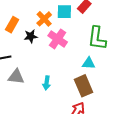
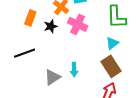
cyan triangle: (89, 63) -> (112, 43), turned -32
gray triangle: (16, 77) -> (52, 77), moved, turned -30

